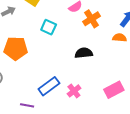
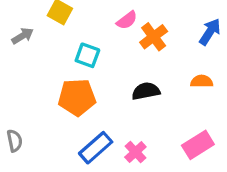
orange semicircle: (120, 38) -> (202, 81), moved
orange pentagon: (16, 48) -> (77, 97), moved

